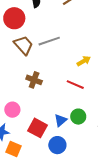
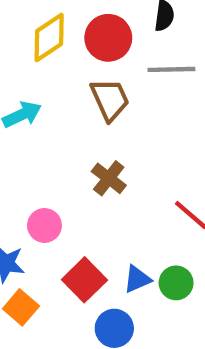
gray line: (49, 41) -> (171, 69), moved

